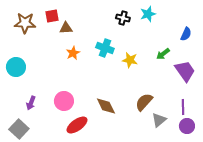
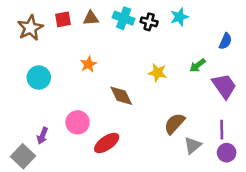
brown star: (25, 23) -> (30, 28), turned -30
brown triangle: (66, 28) -> (91, 18), moved
cyan cross: (105, 48) -> (124, 18), moved
cyan circle: (16, 67) -> (39, 78), moved
purple arrow: (31, 103) -> (42, 136), moved
brown diamond: (106, 106) -> (121, 96), moved
red ellipse: (77, 125) -> (107, 143), moved

